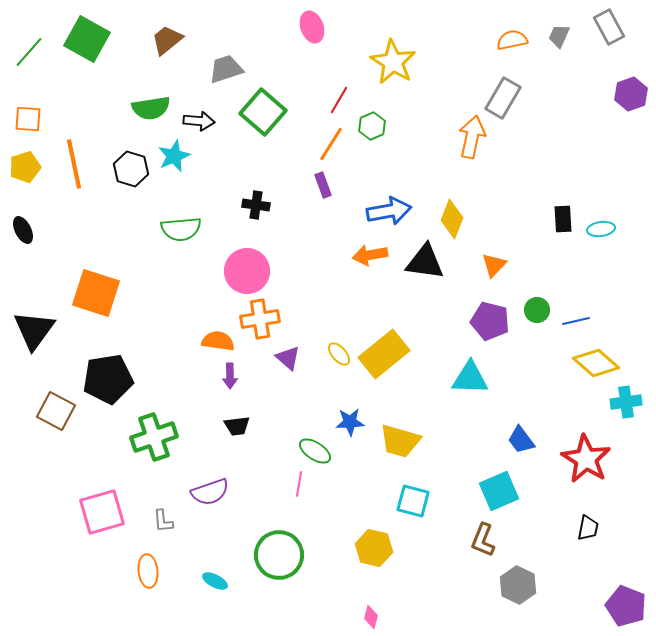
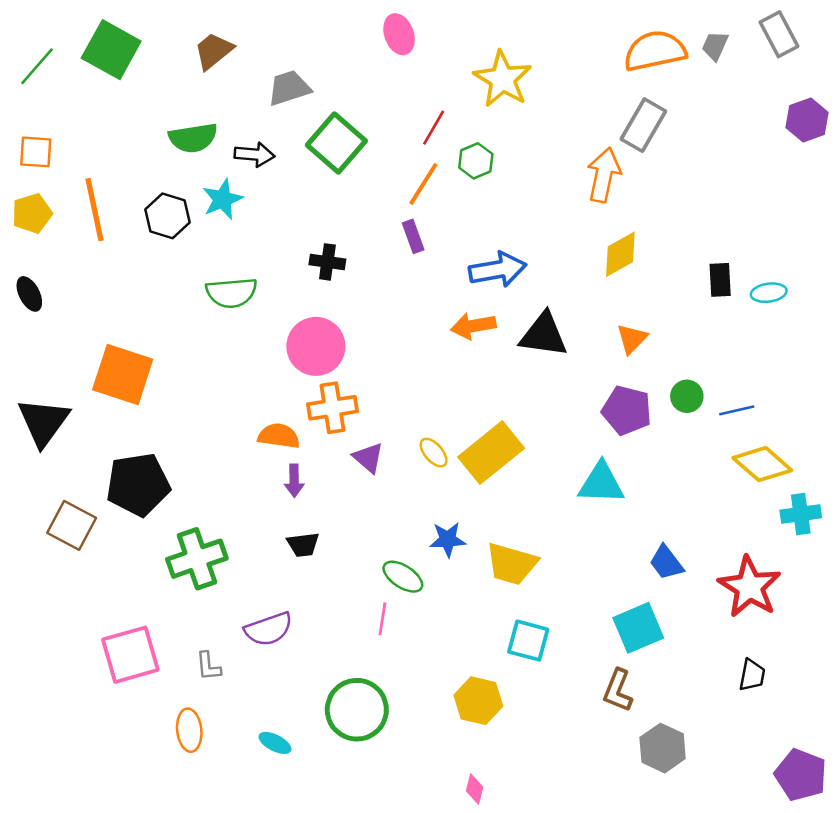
orange semicircle: (512, 40) -> (655, 51), size x1.6
yellow diamond: (452, 219) -> (620, 254), moved, turned 39

